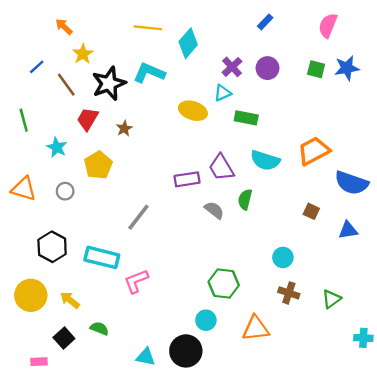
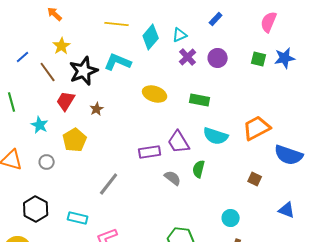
orange arrow: (64, 27) -> (55, 14), moved
cyan triangle: (223, 93) -> (180, 35), moved
blue triangle: (348, 230) -> (287, 210), moved, turned 30
cyan rectangle: (102, 257) -> (78, 218), size x0.7

